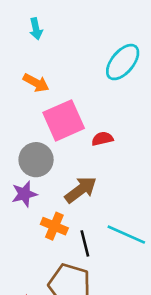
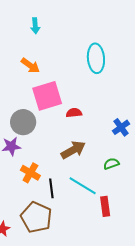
cyan ellipse: (123, 62) -> (96, 58), turned -52
brown arrow: (81, 190) -> (73, 150), moved

